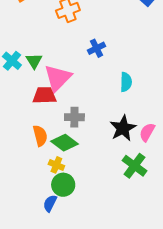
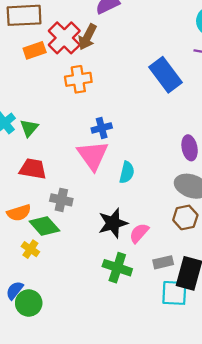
pink triangle: (58, 78) -> (93, 155), moved, turned -32
orange semicircle: (40, 136) -> (19, 213), turned 75
green cross: (134, 166) -> (117, 268), turned -30
green circle: (63, 185) -> (29, 303), moved

